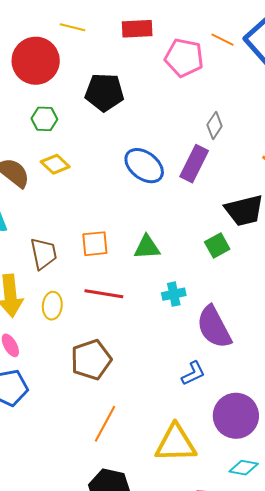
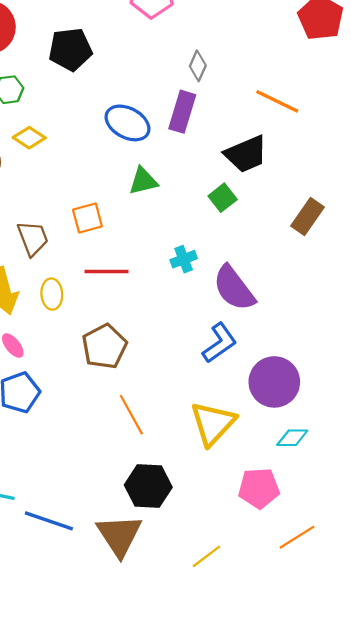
green triangle: (147, 247) -> (143, 181), moved
blue L-shape: (193, 373) -> (219, 343), size x1.4
orange line: (105, 424) -> (131, 415), turned -48
yellow triangle: (176, 443) -> (213, 423), turned -36

